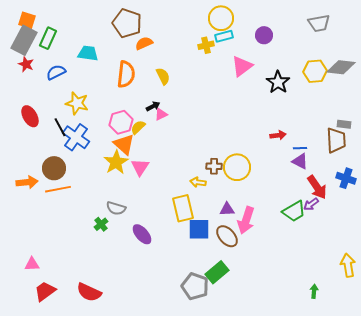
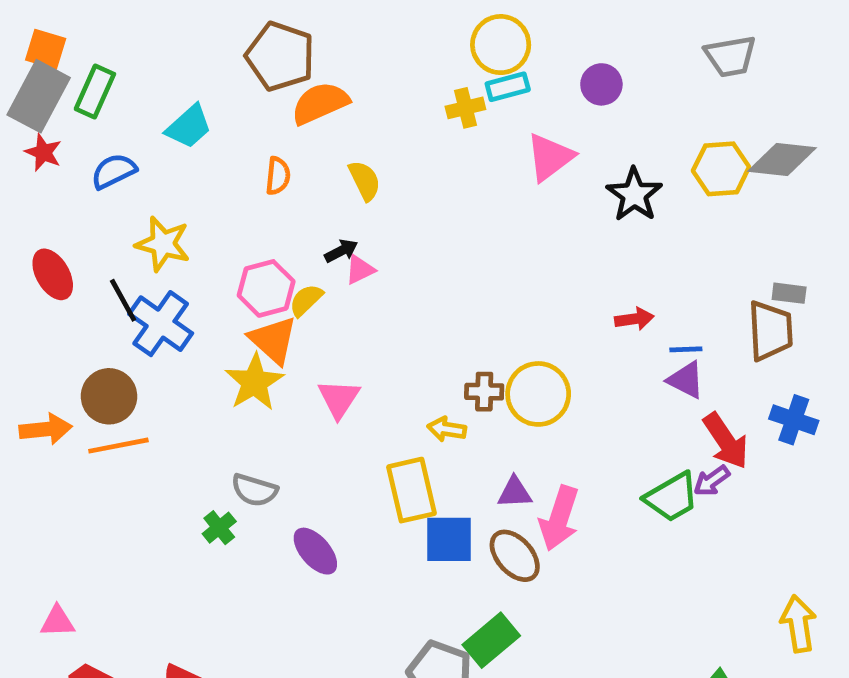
orange semicircle: (144, 43) -> (320, 103), size x1.4
cyan trapezoid: (88, 53) -> (189, 127), turned 130
orange semicircle: (126, 74) -> (278, 176), size x0.6
pink triangle: (140, 167) -> (339, 399), moved

